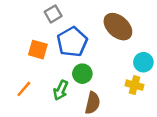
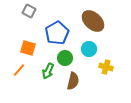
gray square: (53, 14) -> (29, 11), moved, turned -32
orange square: (38, 50) -> (28, 48), moved
cyan circle: (143, 62) -> (89, 49), moved

